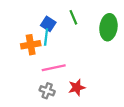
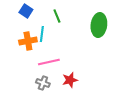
green line: (73, 17) -> (57, 16), moved
blue square: (48, 24) -> (26, 11), moved

